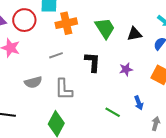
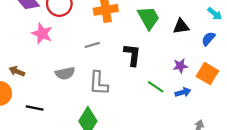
purple star: (126, 69) -> (180, 66), moved
blue arrow: (139, 103) -> (183, 92), moved, turned -88
green line: (113, 112) -> (156, 87), moved

